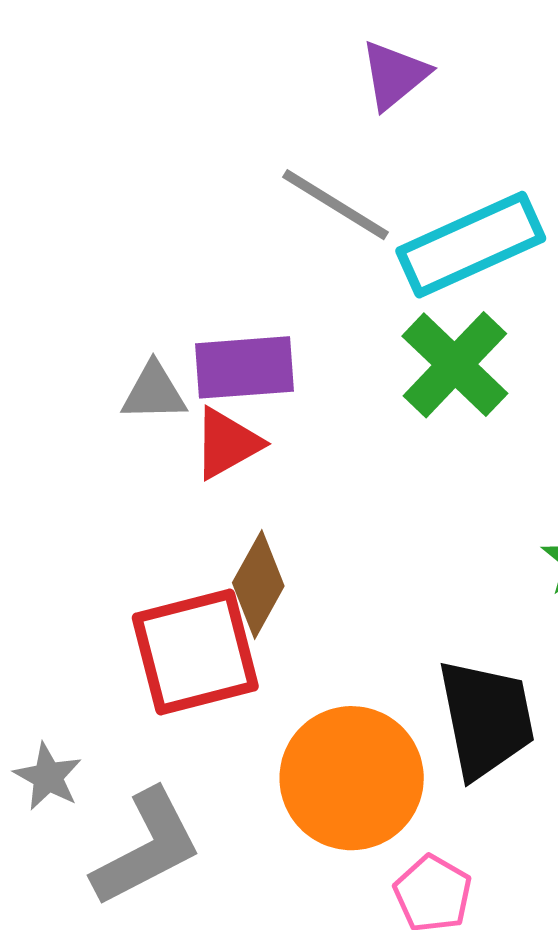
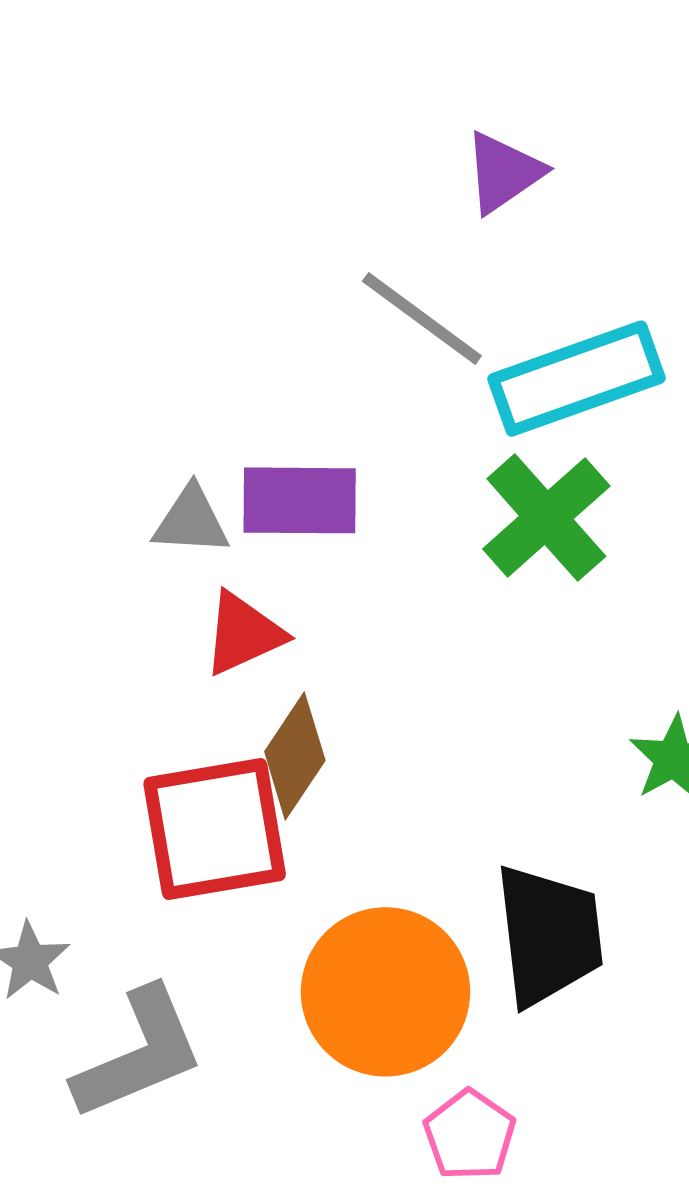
red triangle: (227, 443) -> (243, 634), moved

